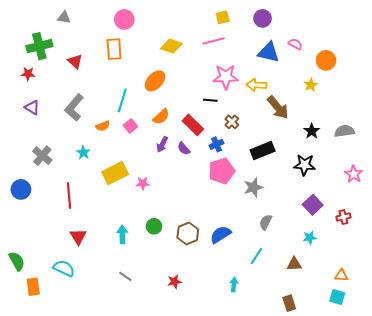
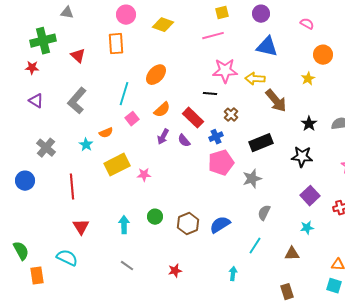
pink semicircle: (295, 44) -> (307, 24), moved
yellow diamond: (171, 46) -> (163, 25), moved
orange semicircle: (103, 126) -> (106, 133), moved

